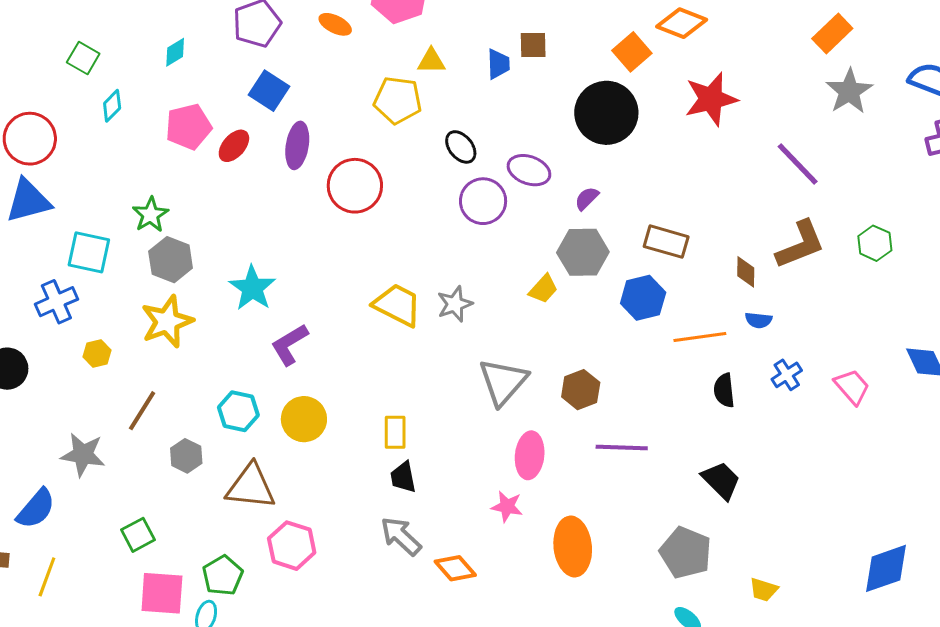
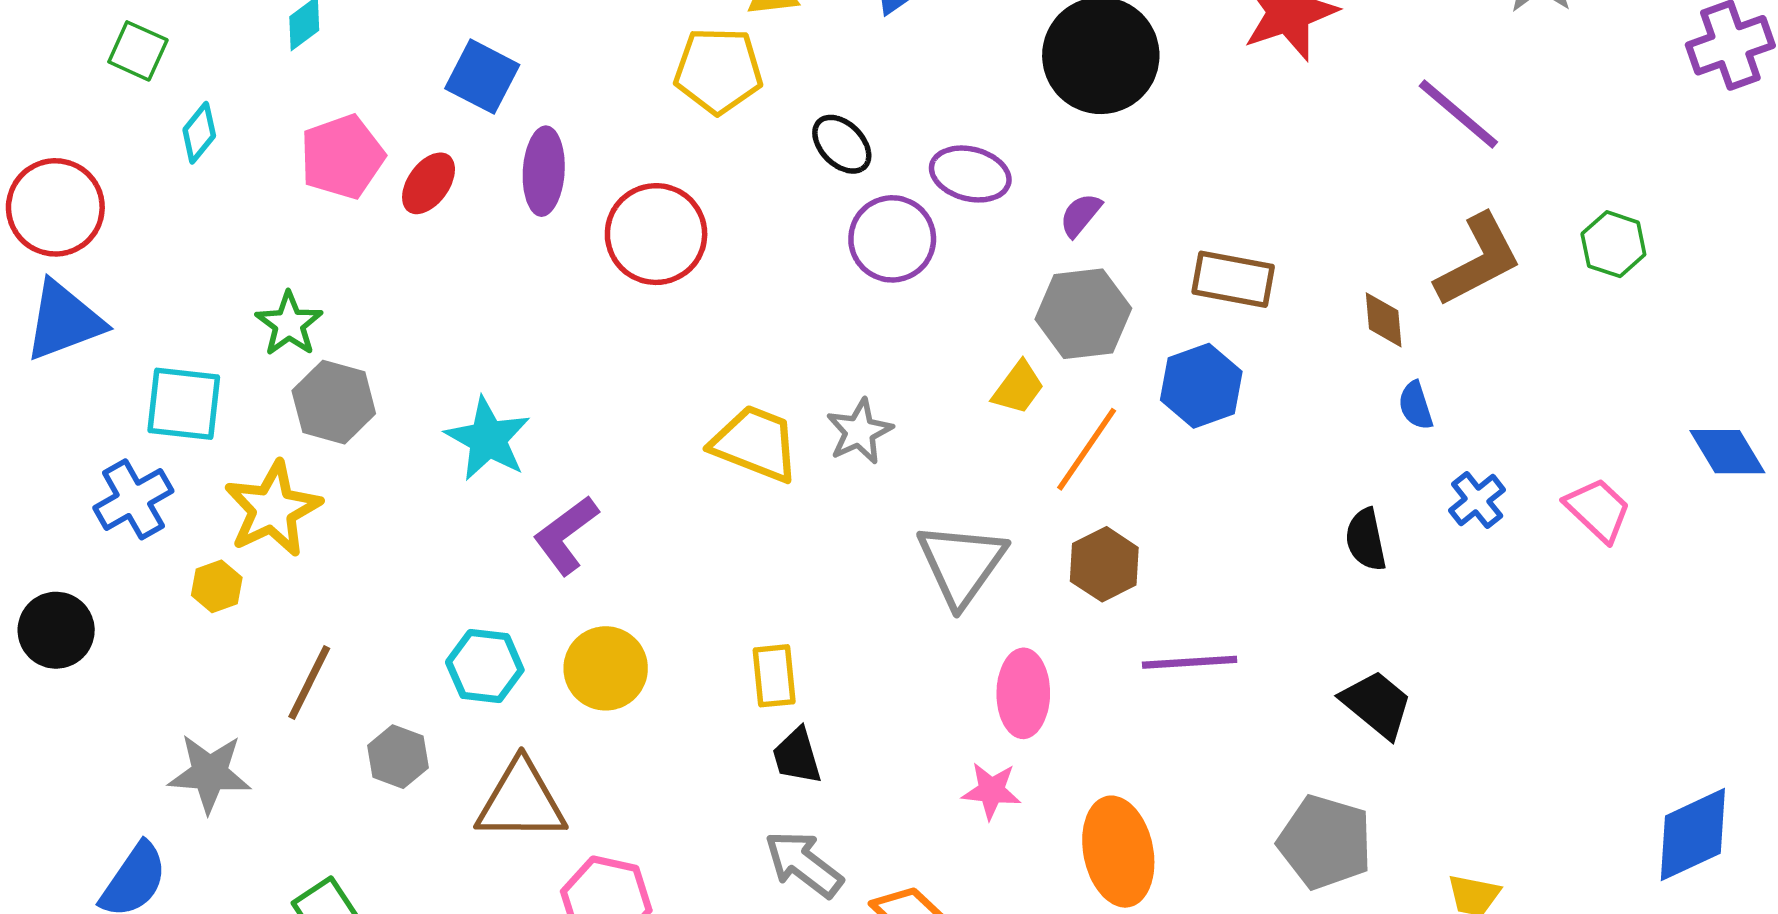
blue semicircle: (759, 320) -> (1416, 405), turned 72
yellow star: (167, 322) -> (273, 509), moved
orange line: (700, 337) -> (1087, 449), moved, turned -42

